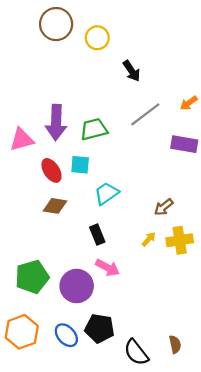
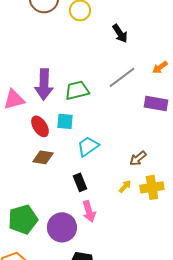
black arrow: (132, 71) -> (120, 33), moved
pink arrow: (108, 268) -> (89, 211), turned 45

